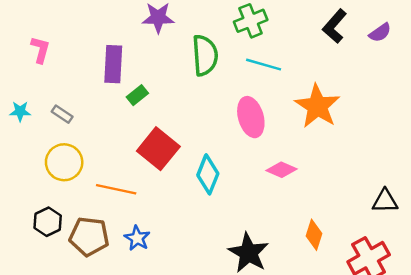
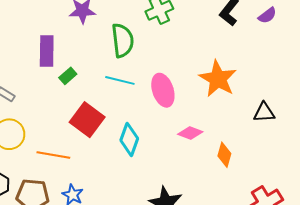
cyan line: (264, 65) -> (120, 80), moved
black triangle: (385, 201) -> (264, 112), moved
orange diamond: (314, 235) -> (224, 155), moved

